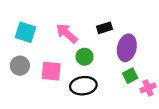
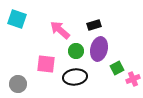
cyan square: (25, 32) -> (17, 19), moved
purple ellipse: (127, 48) -> (99, 49), moved
gray circle: (20, 66) -> (18, 84), moved

